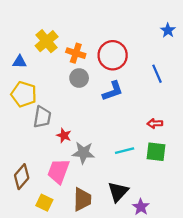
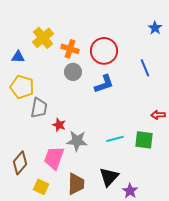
red arrow: (155, 124) -> (158, 115), moved

